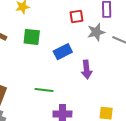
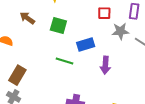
green line: (44, 90) -> (64, 61), moved

